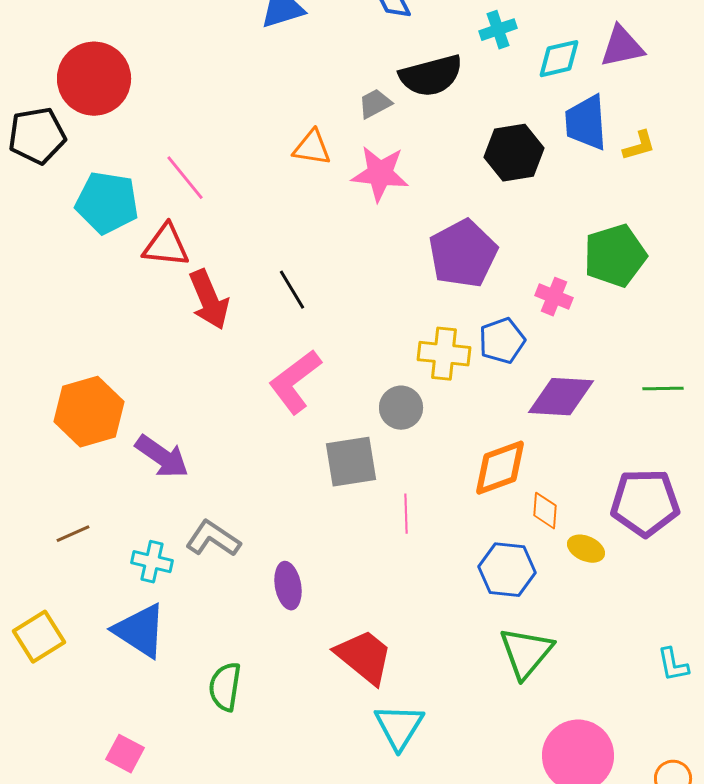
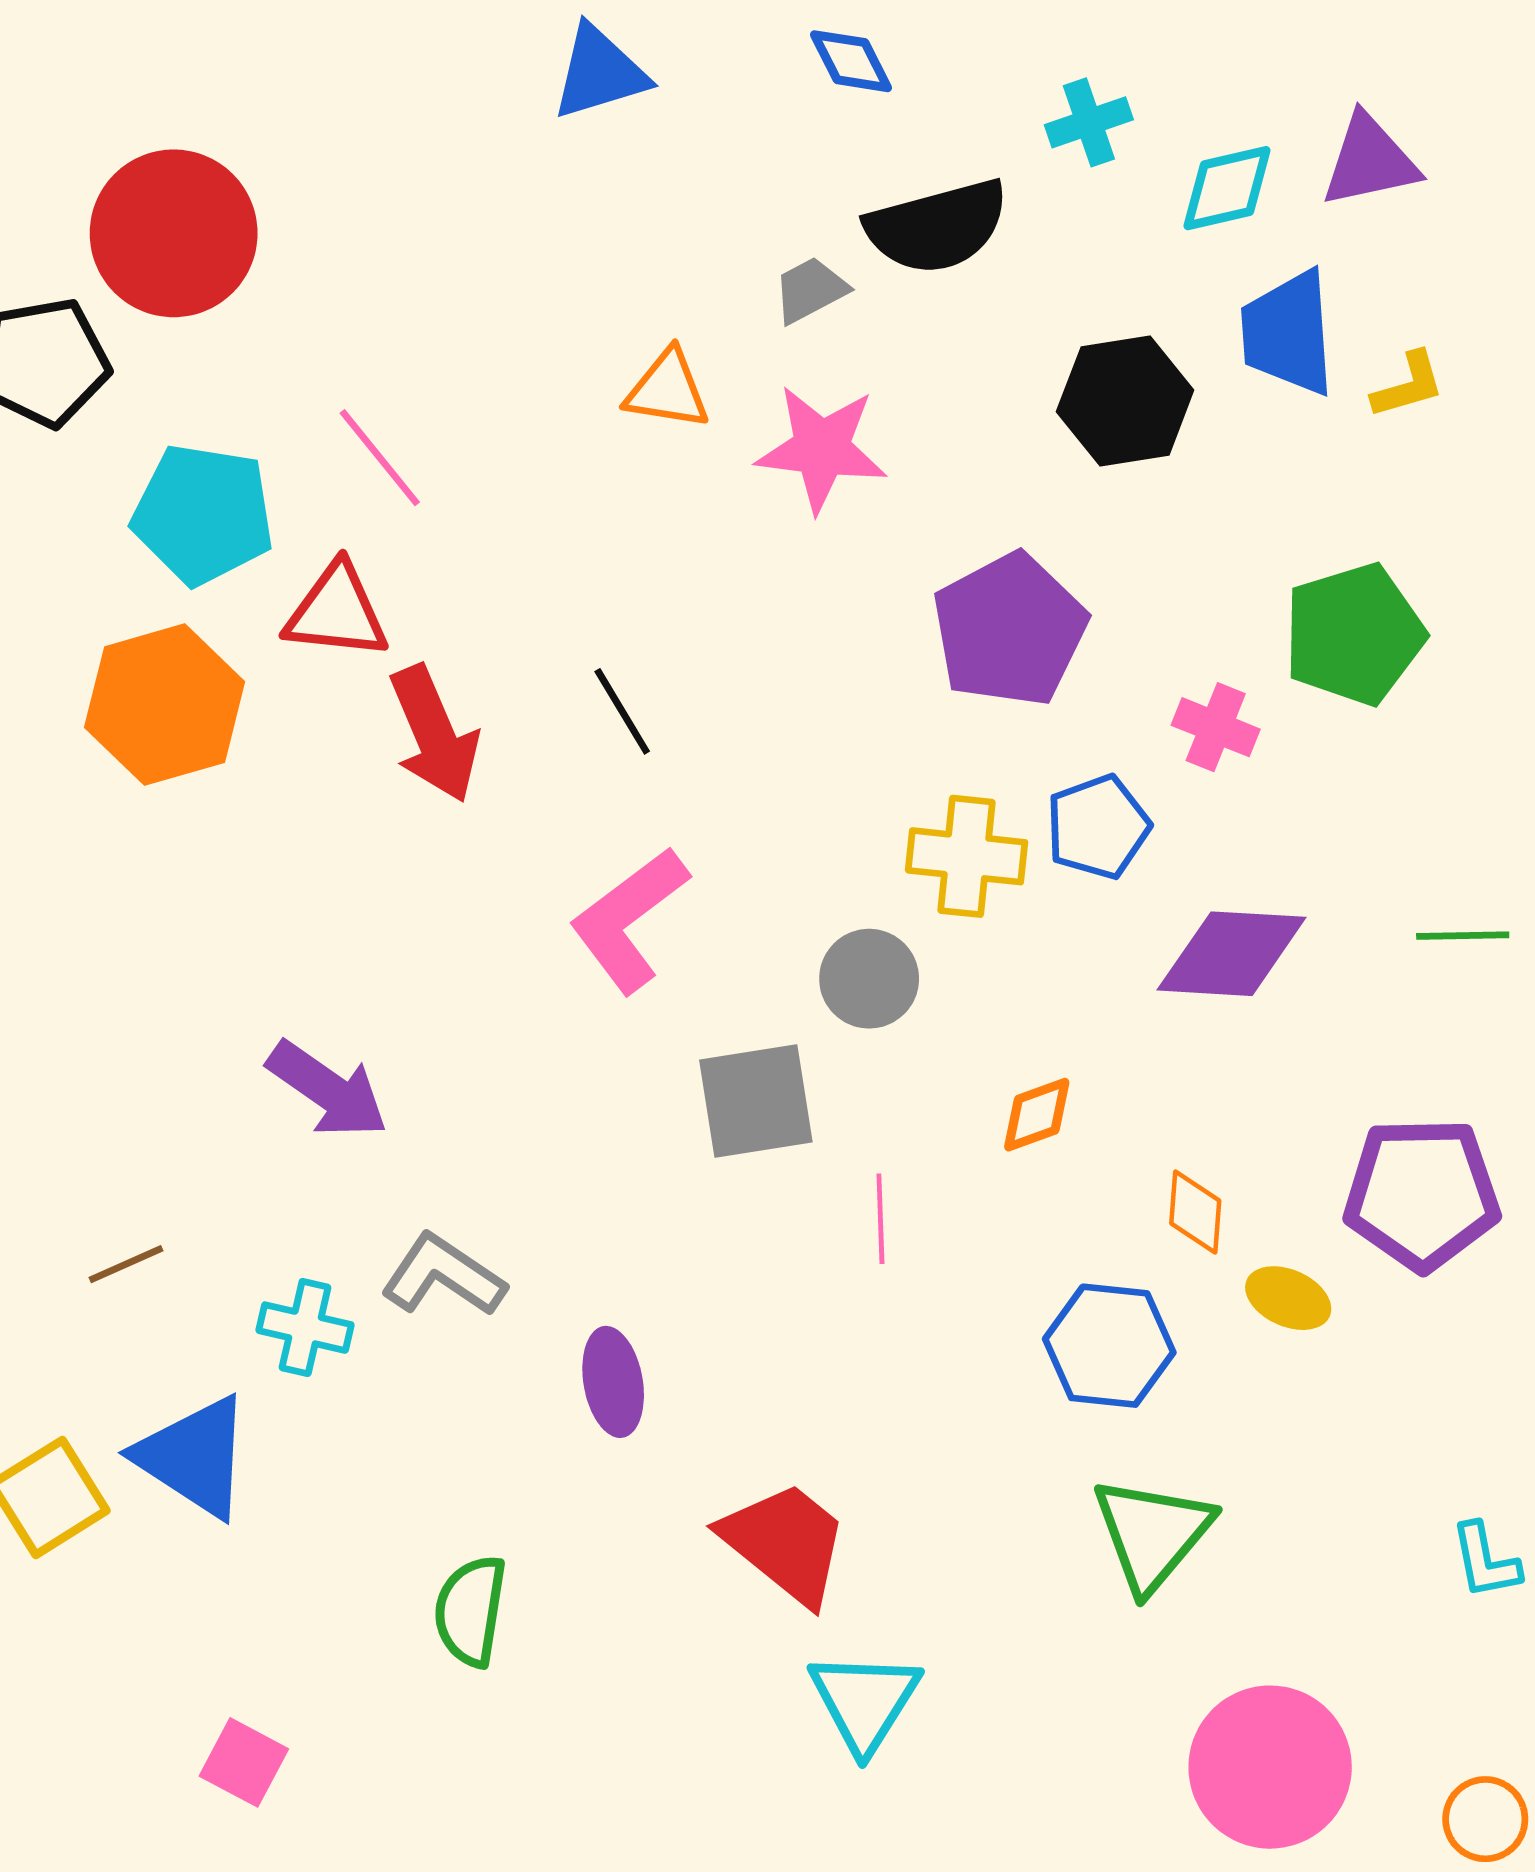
orange hexagon: (89, 412) -> (165, 705), moved
orange diamond: (500, 468) -> (1037, 1115), moved, size x0.6
blue triangle: (140, 631) -> (194, 1457), moved

